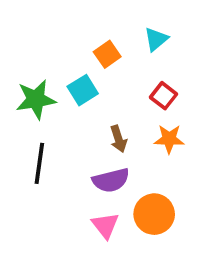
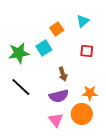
red square: (164, 96) -> (87, 51), turned -32
orange star: (169, 139) -> (90, 93), moved
black line: (39, 163) -> (21, 87), turned -55

